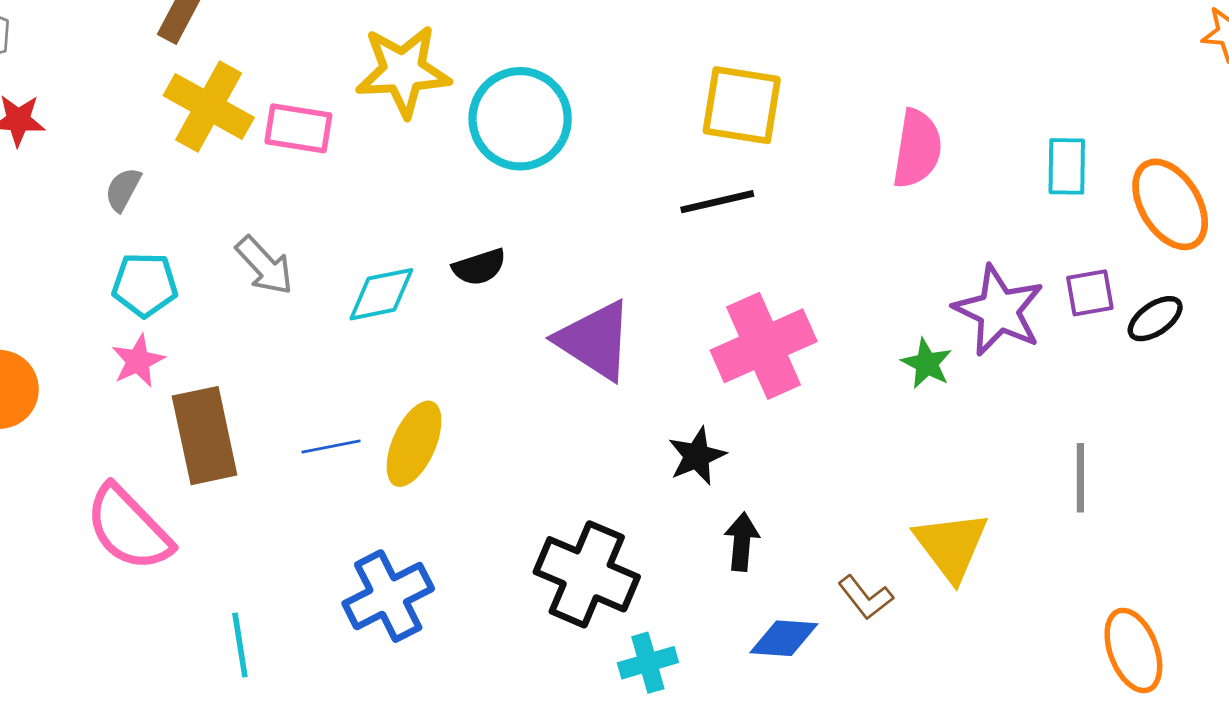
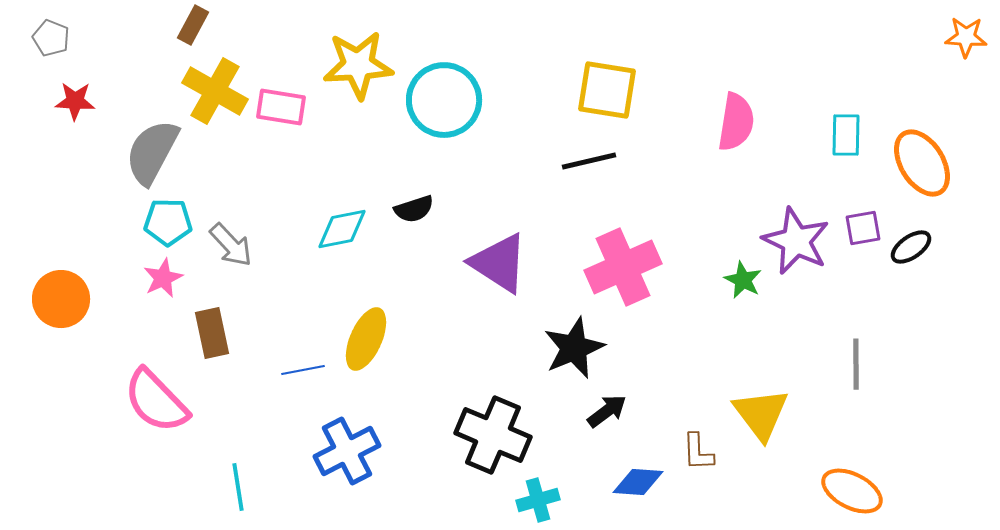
gray semicircle: (123, 189) -> (152, 152), size x2.0
gray arrow: (264, 266) -> (231, 245), moved
brown rectangle: (205, 436) -> (212, 333), size x0.7
blue line: (331, 446) -> (303, 370), moved
black star: (697, 456) -> (574, 348), size x1.4
black arrow: (742, 542) -> (607, 411), turned 48
brown L-shape: (865, 597) -> (698, 452), turned 36
orange ellipse: (1133, 650) -> (852, 491), moved, turned -42

